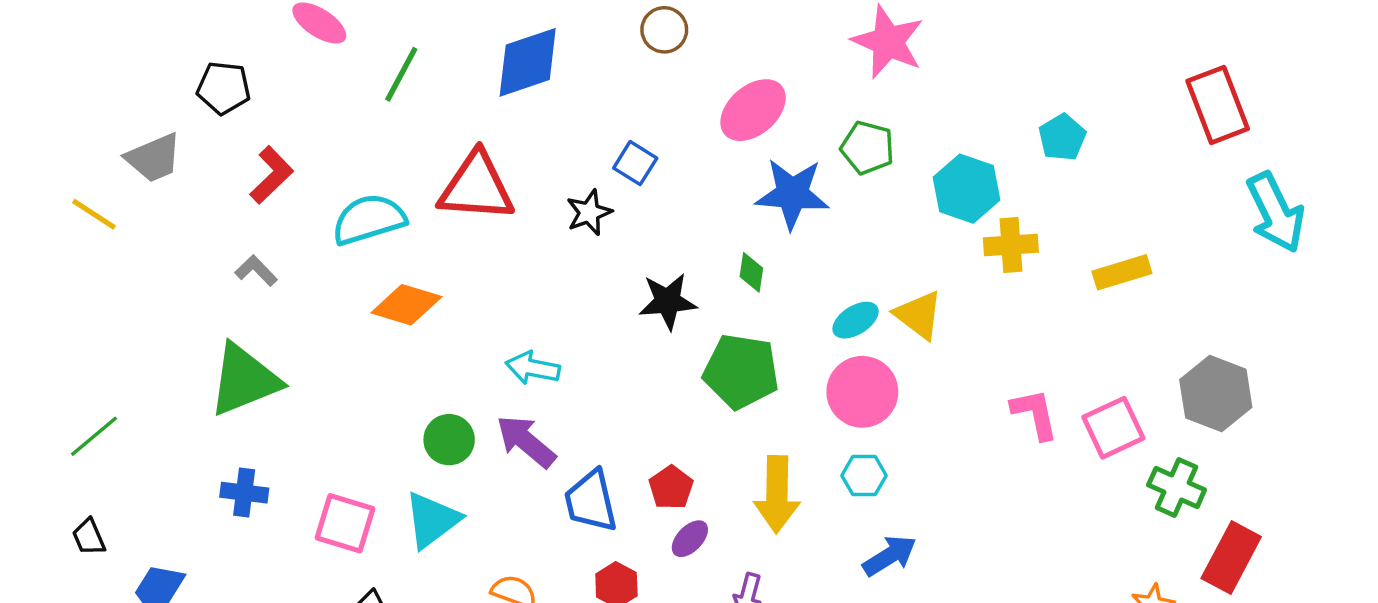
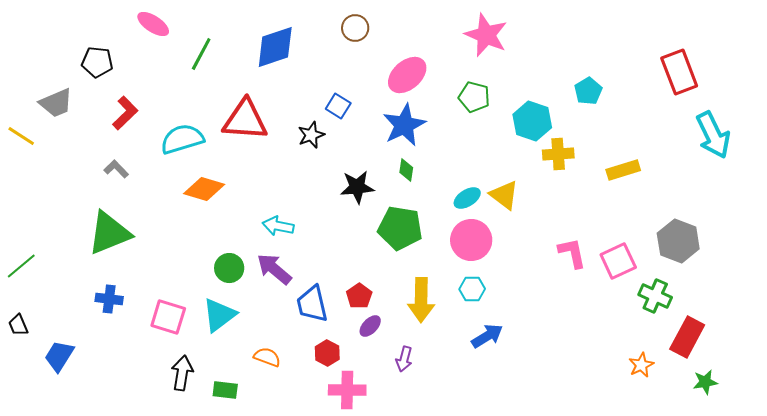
blue star: (792, 194) -> (404, 125), moved, turned -30

